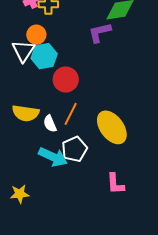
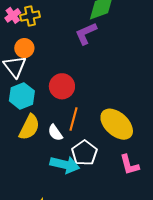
cyan hexagon: (44, 56) -> (22, 96), moved
yellow semicircle: (26, 113) -> (29, 127), turned -60
pink L-shape: (115, 184) -> (129, 165), moved

